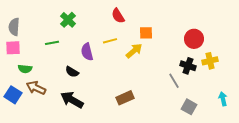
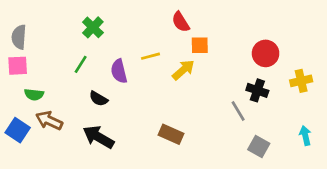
red semicircle: (118, 16) -> (181, 22), moved
green line: (52, 43) -> (81, 64), moved, turned -48
yellow cross: (210, 61) -> (301, 81), moved
brown rectangle: (125, 98) -> (171, 134), turned 48

